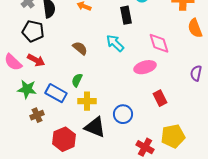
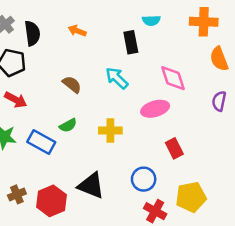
purple semicircle: (196, 73) -> (219, 101), moved
green semicircle: (77, 80) -> (68, 125), turned -144
yellow cross: (87, 101) -> (110, 131), moved
blue circle: (123, 114) -> (144, 179), moved
brown cross: (37, 115) -> (17, 194), moved

